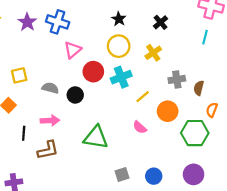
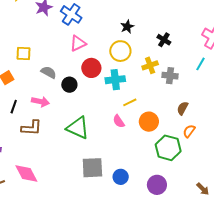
black cross: (161, 22) -> (164, 40), turned -32
gray cross: (177, 79) -> (170, 76), moved
pink semicircle: (140, 127) -> (119, 121), moved
gray square: (122, 174) -> (92, 168), size x1.6

